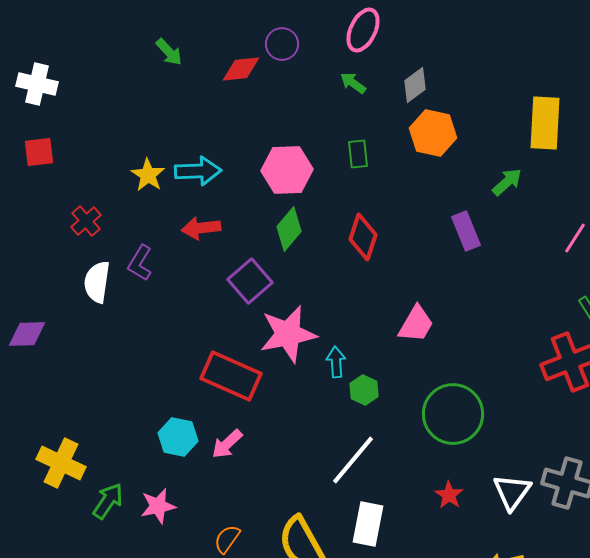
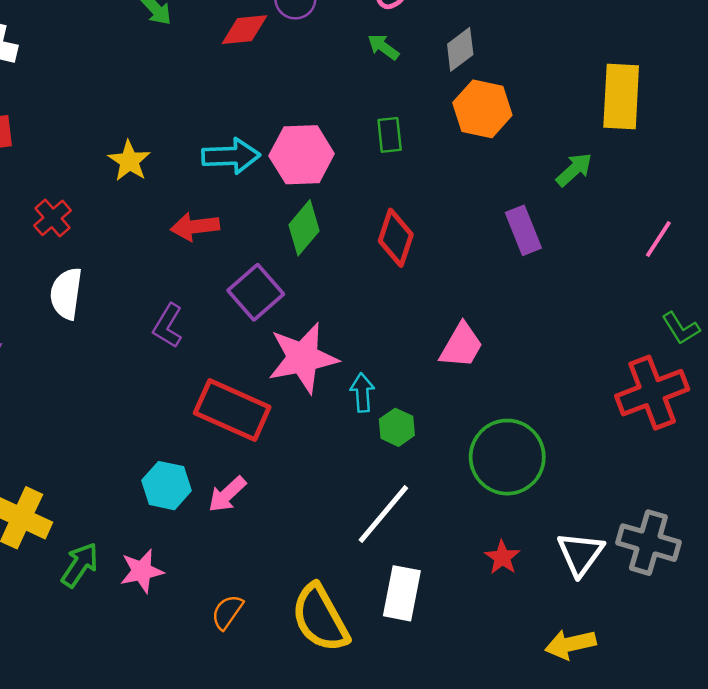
cyan arrow: (198, 171) -> (231, 156), moved
purple L-shape: (140, 263) -> (168, 326), moved

